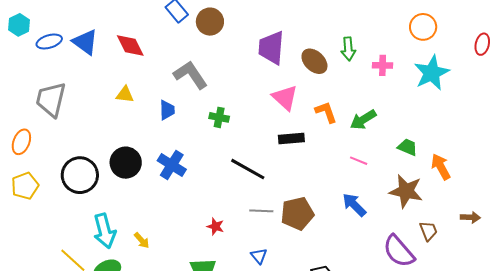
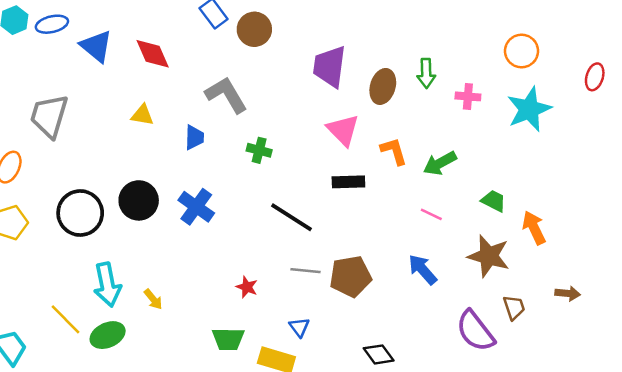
blue ellipse: (49, 41) -> (52, 24), moved
brown ellipse: (314, 61) -> (383, 86), turned 60

